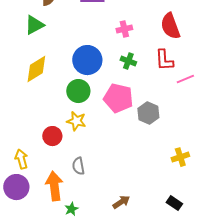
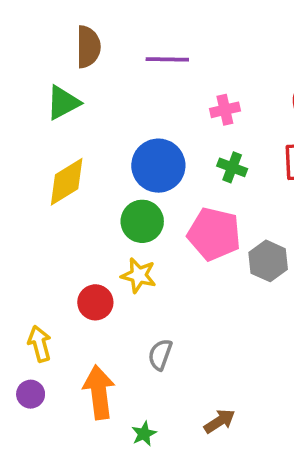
gray semicircle: (78, 166) -> (160, 355), moved, turned 30
purple circle: (16, 187) -> (31, 394), size x0.6
green star: (71, 209) -> (144, 434), moved

